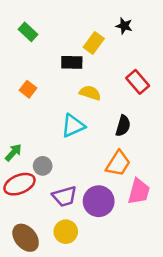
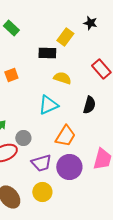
orange square: (28, 89) -> (11, 75), turned 32
orange trapezoid: (118, 163) -> (65, 136), moved

